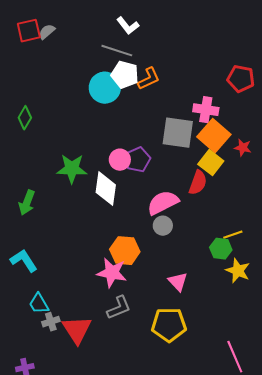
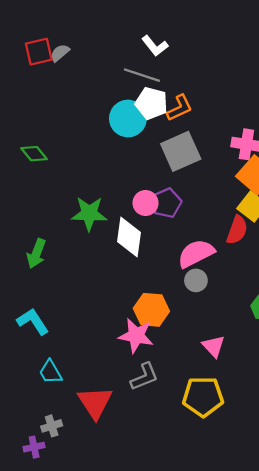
green diamond: (25, 118) -> (34, 154), turned -70
gray square: (178, 133) -> (181, 151), moved, turned -32
gray cross: (51, 322) -> (52, 426), moved

